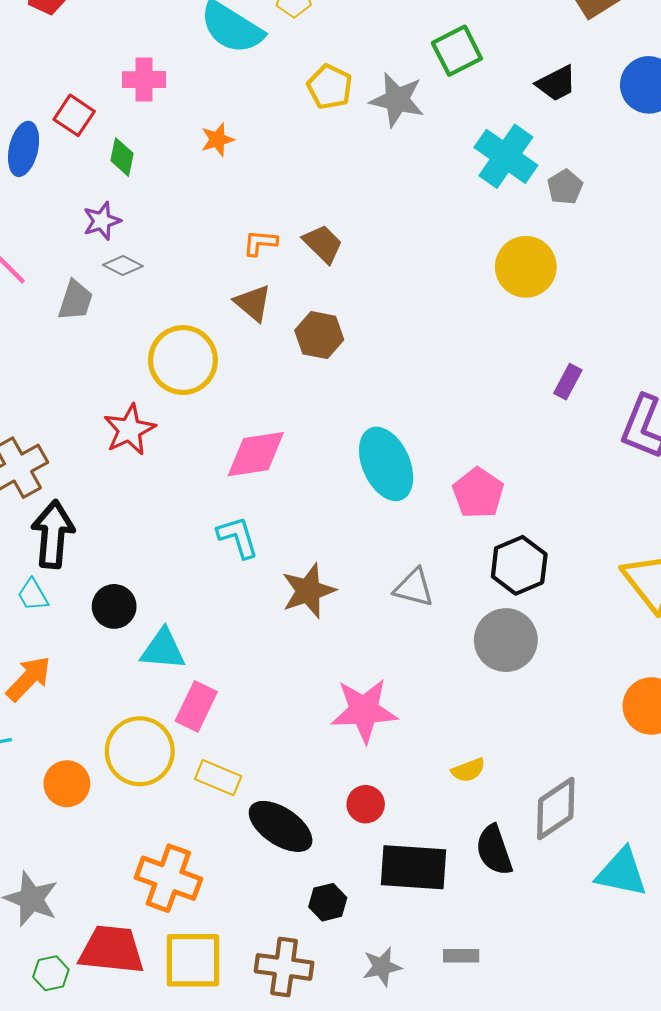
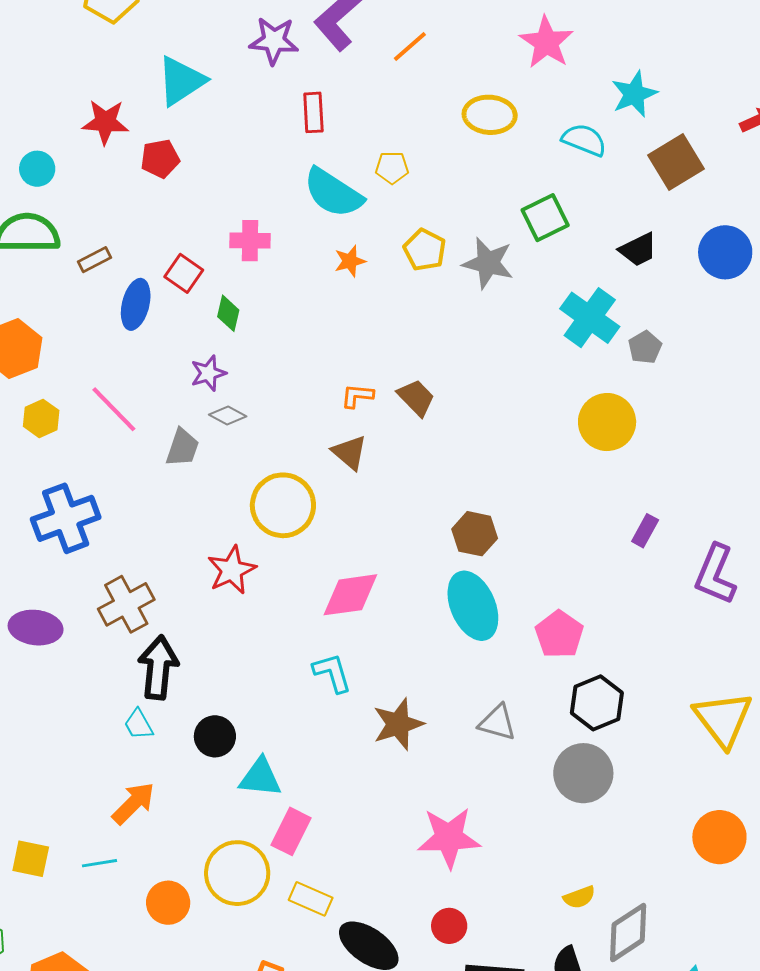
orange star: (218, 140) -> (350, 261), moved
brown hexagon: (319, 335) -> (475, 534), moved
yellow semicircle: (468, 770) -> (579, 897), moved

